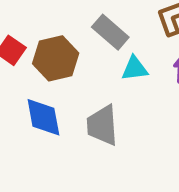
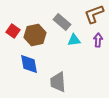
gray trapezoid: (102, 125) -> (58, 82), moved

